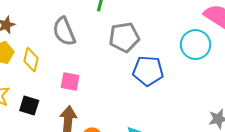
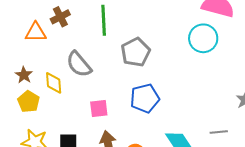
yellow diamond: (31, 60) -> (54, 83), moved
blue pentagon: (148, 71) -> (145, 98), moved

